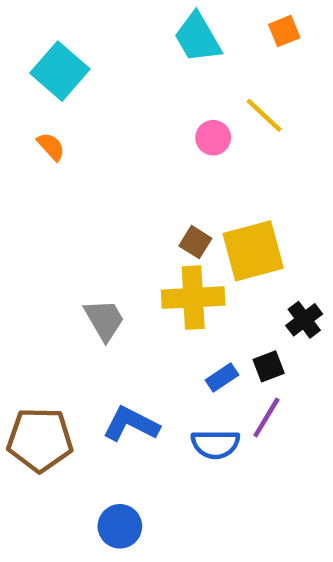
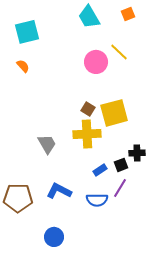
cyan square: (60, 71) -> (27, 32), turned 35
pink circle: (213, 138) -> (96, 62), size x1.5
black cross: (304, 320) -> (137, 153), moved, turned 35

